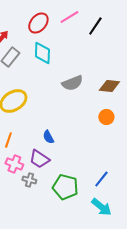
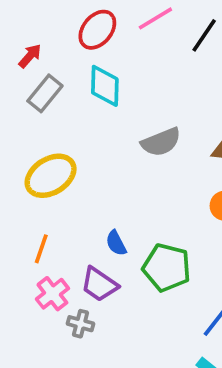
pink cross: (14, 164) -> (52, 294), turned 30
green pentagon: (65, 187) -> (167, 268), moved

